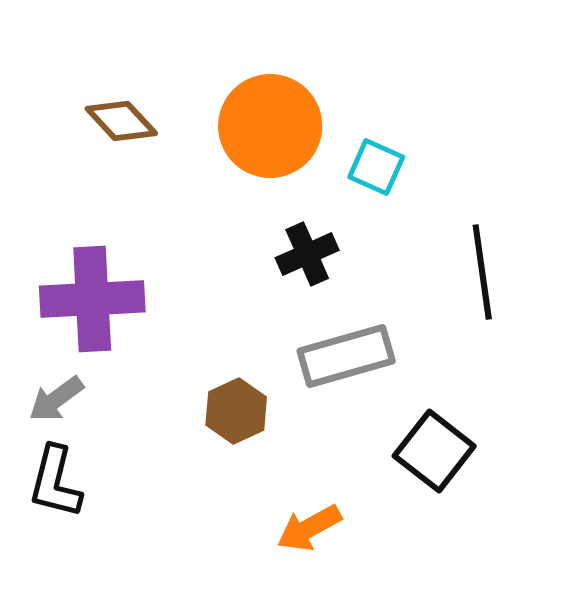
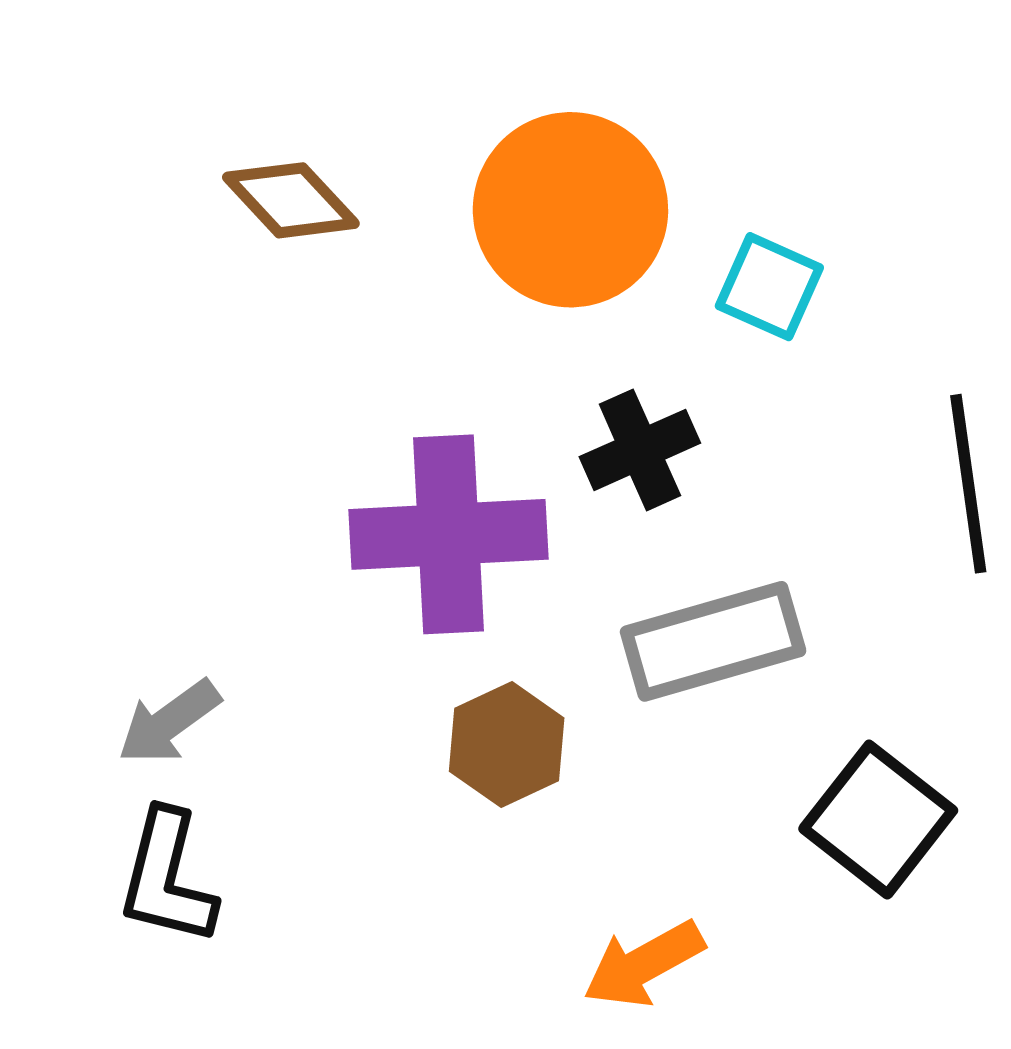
purple cross: (92, 299) -> (448, 534), moved

